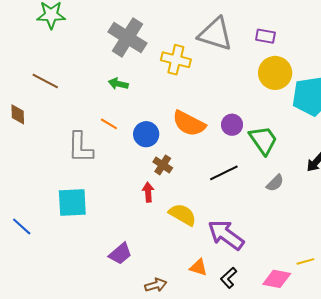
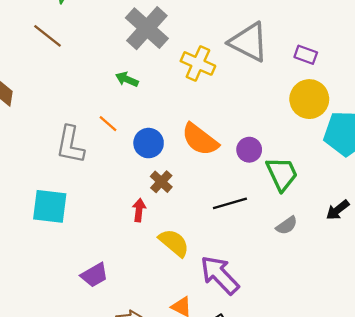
brown line: (45, 81) -> (48, 36), moved

